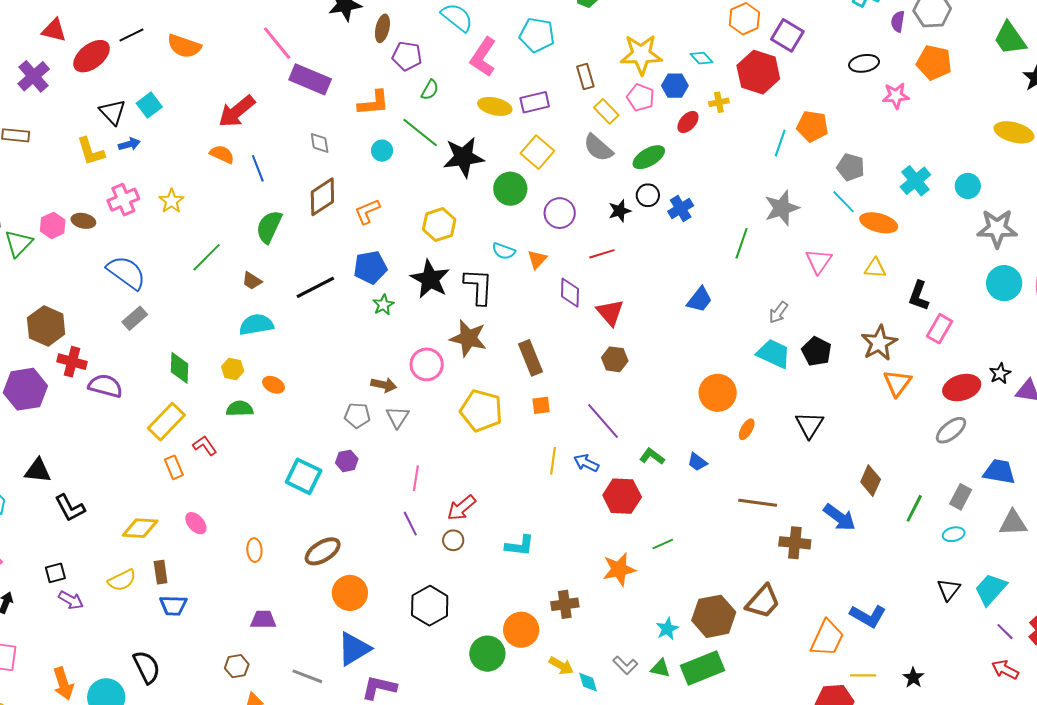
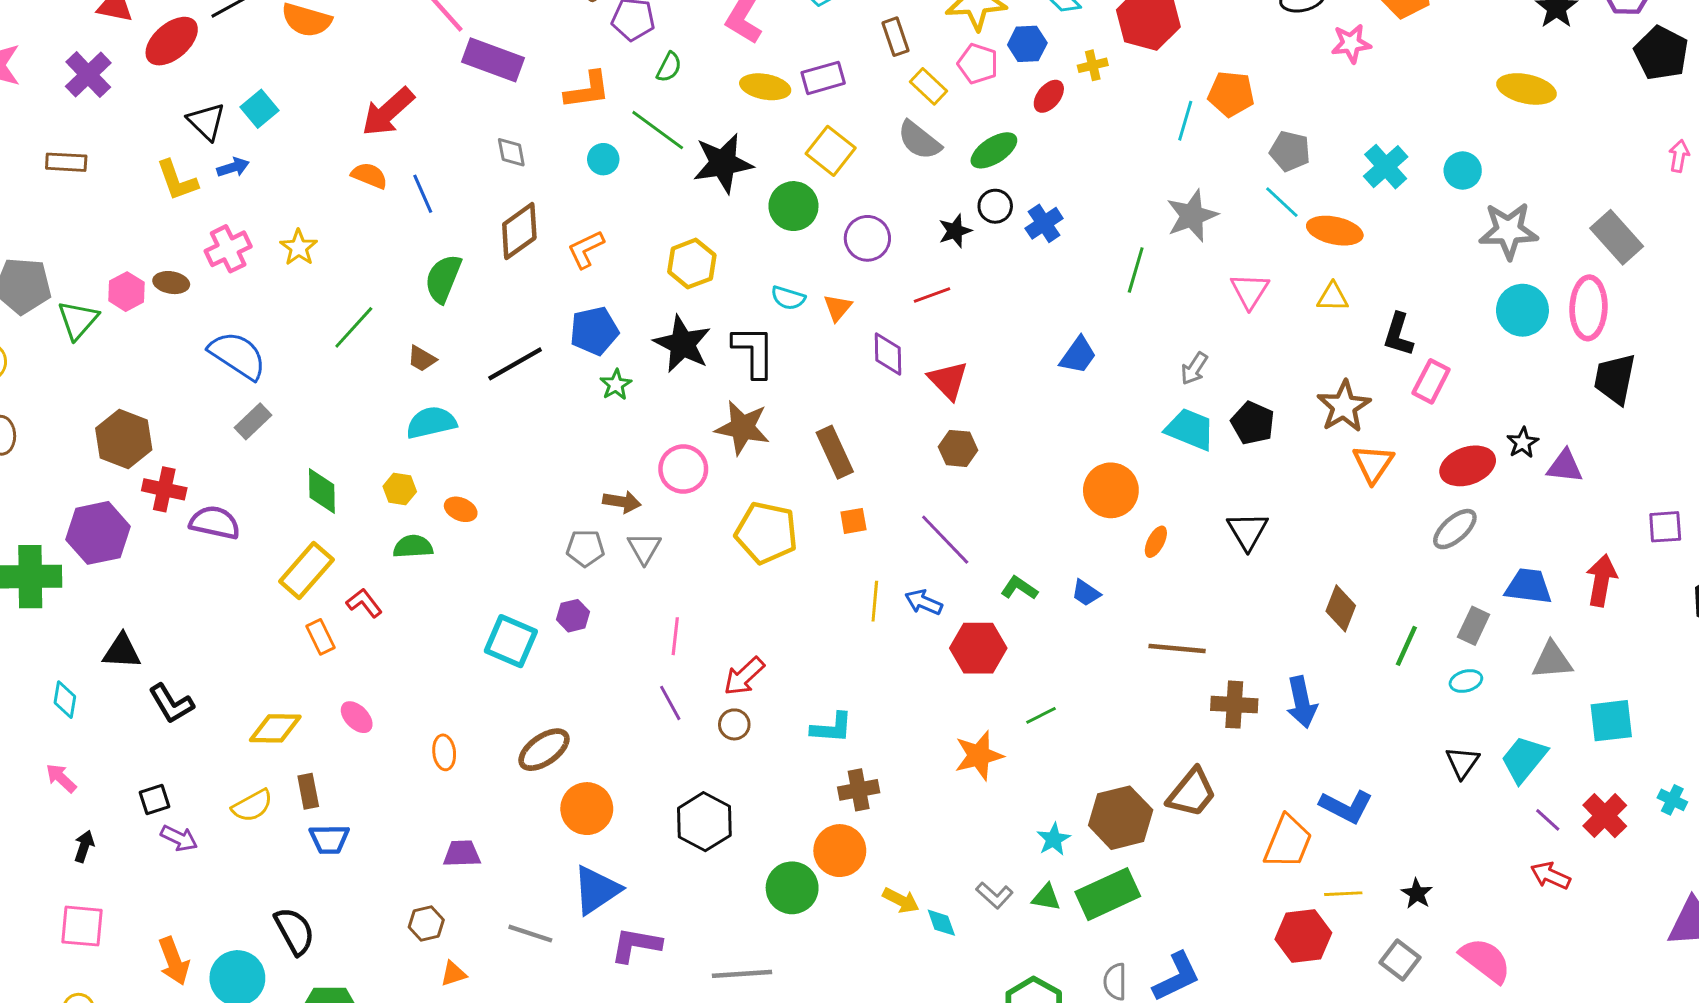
blue arrow: (840, 517) -> (1302, 702), moved, turned 44
brown cross: (565, 604) -> (859, 790), moved

